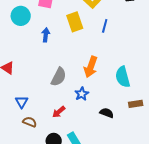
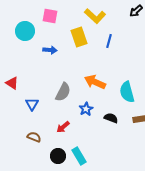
blue arrow: (46, 35) -> (50, 50), turned 88
orange arrow: (91, 67) -> (95, 82), turned 95
blue triangle: (22, 102) -> (32, 104), moved
black semicircle: (107, 113) -> (111, 118), moved

